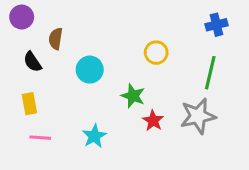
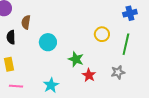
yellow circle: (156, 53) -> (102, 34), moved
black semicircle: (32, 62) -> (11, 37), turned 32
gray star: (198, 116) -> (118, 72), size x0.6

